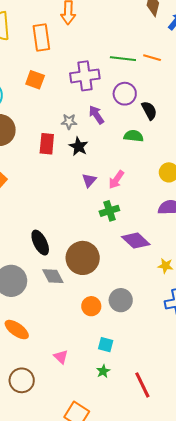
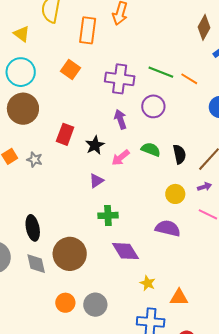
black semicircle: (149, 111) -> (179, 154), moved
gray star: (69, 122) -> (35, 160), moved
pink arrow: (116, 180) -> (120, 158), moved

